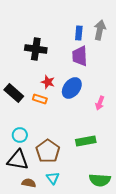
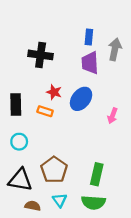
gray arrow: (100, 30) -> (115, 49), moved
black rectangle: (14, 93) -> (16, 104), turned 48
cyan circle: (20, 135) -> (19, 142), moved
green rectangle: (86, 141) -> (97, 174), moved, turned -66
green semicircle: (100, 180) -> (93, 202), moved

